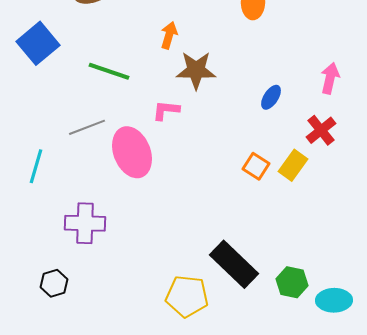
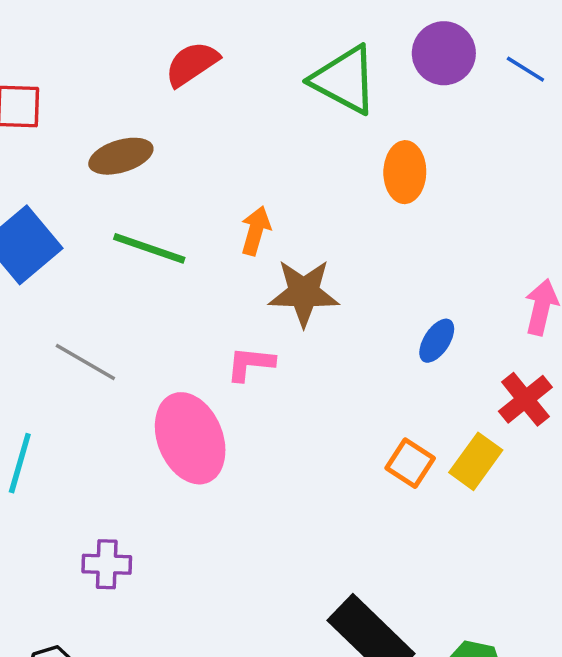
green line: (109, 71) -> (149, 248), moved
gray line: (87, 127) -> (85, 362), moved, turned 51
purple cross: (85, 223) -> (107, 564), size x0.7

